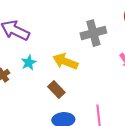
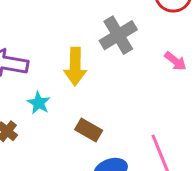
yellow arrow: (65, 61) -> (75, 67), moved, turned -95

